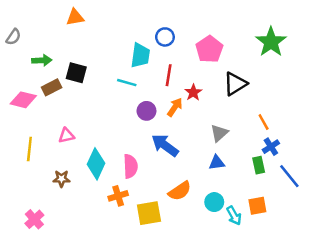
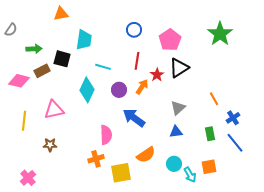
cyan trapezoid: (140, 55) -> (84, 40), moved
black triangle: (235, 84) -> (179, 68), moved
pink triangle: (66, 136) -> (54, 110), size x1.5
blue cross: (271, 147) -> (233, 118), moved
cyan diamond: (96, 164) -> (87, 90), moved

